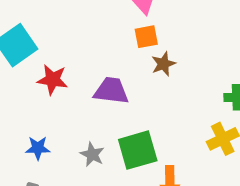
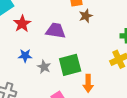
red star: (53, 80) -> (22, 24), turned 30
blue star: (38, 148) -> (25, 56), moved

